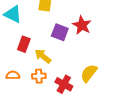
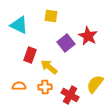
purple square: (60, 32) -> (66, 43), turned 30

